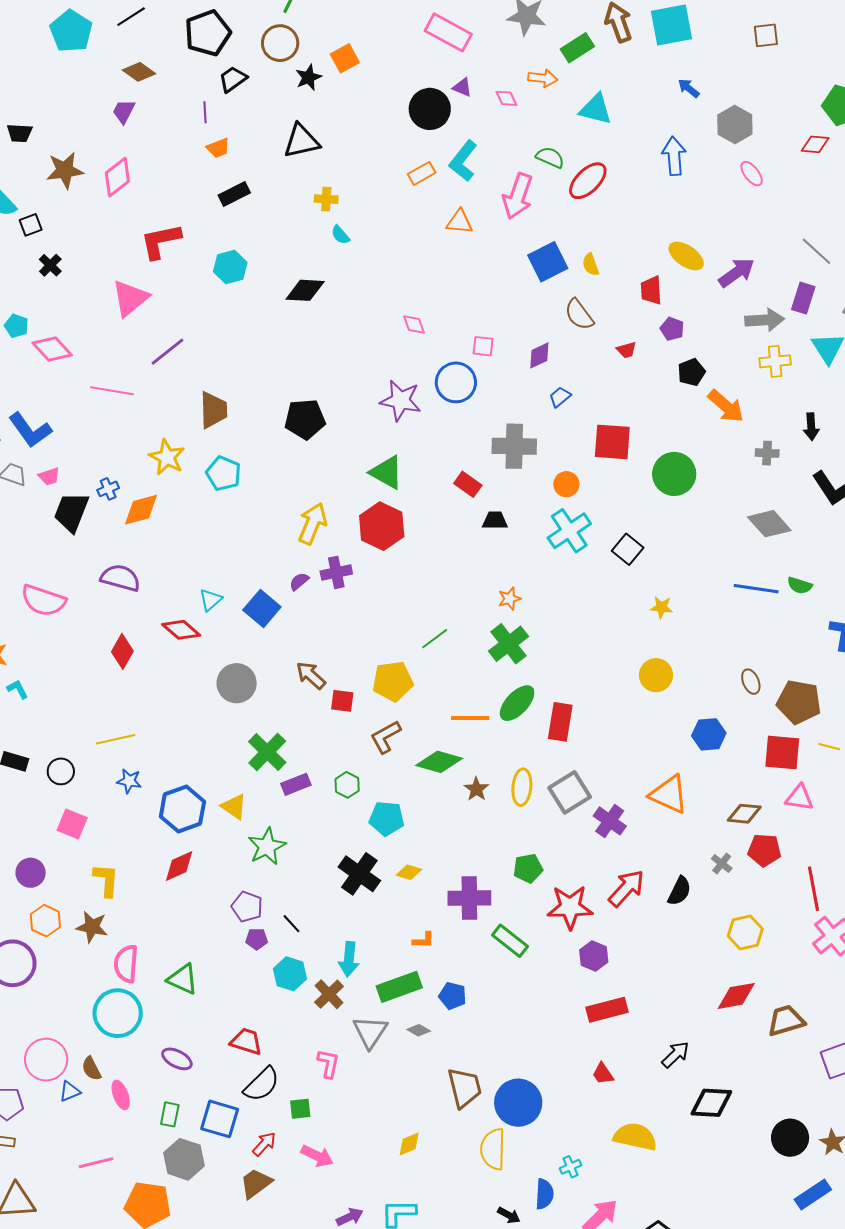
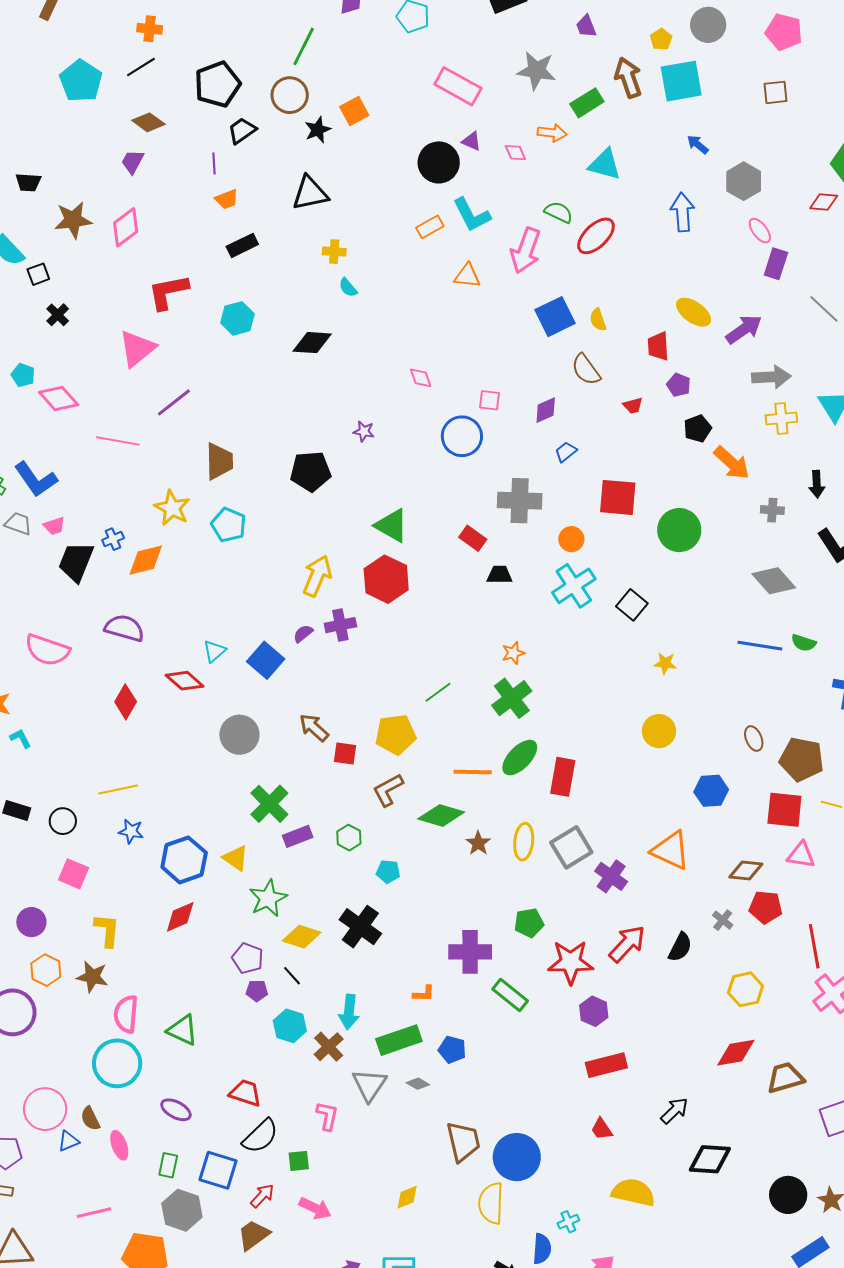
cyan L-shape: (463, 161) -> (472, 215), turned -66
purple rectangle: (803, 298) -> (776, 264), moved
purple star: (401, 400) -> (364, 431), moved, size x0.5
cyan pentagon: (387, 818) -> (388, 872), size x0.7
yellow diamond: (409, 872) -> (302, 937), moved, size x1.5

